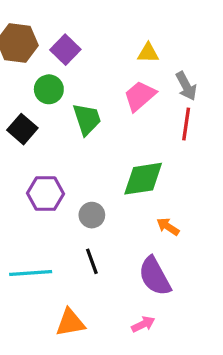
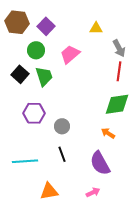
pink trapezoid: (140, 96) -> (70, 54), moved
green trapezoid: (87, 119) -> (44, 76), moved
green diamond: (143, 179) -> (117, 104), moved

